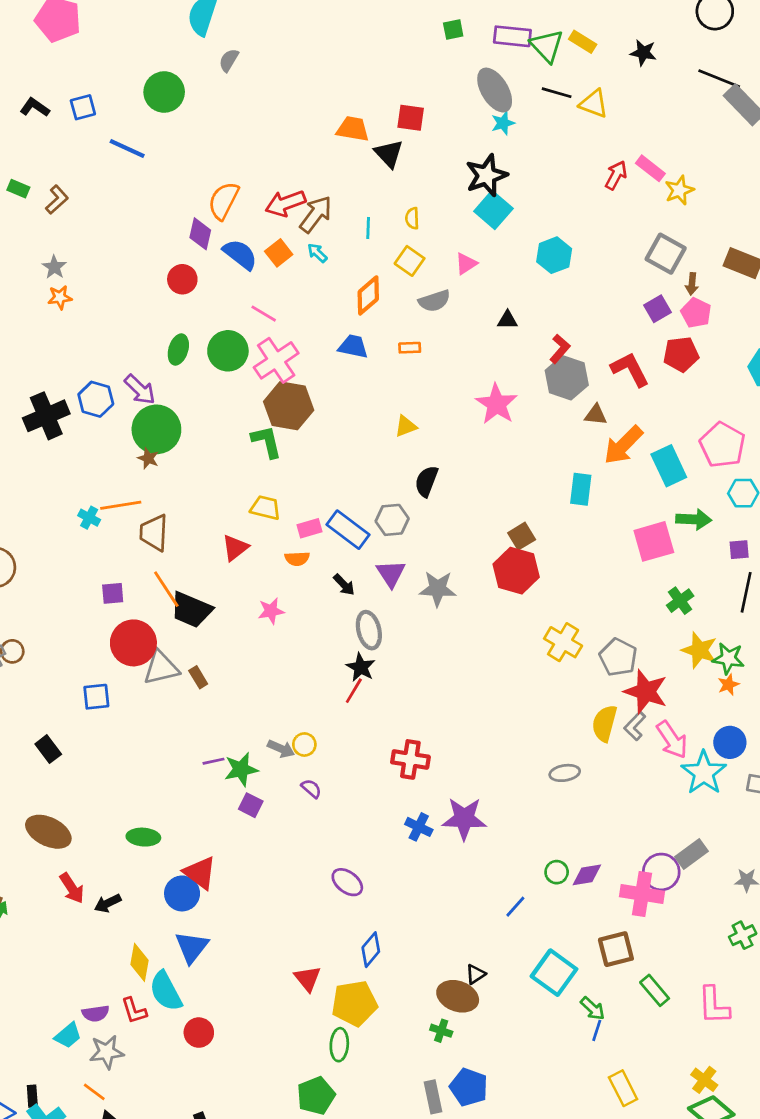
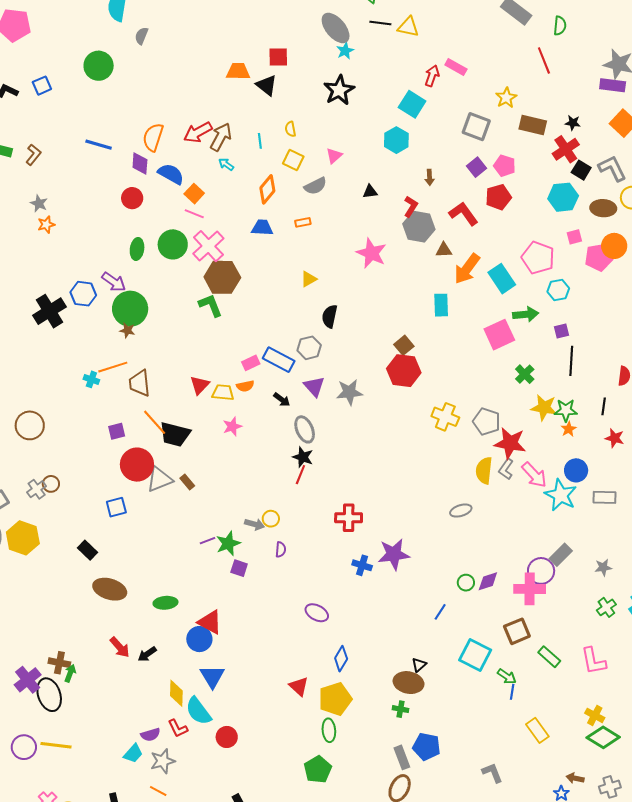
blue line: (127, 149) -> (99, 145), moved
yellow star: (679, 190) -> (506, 98), moved
cyan square: (493, 210) -> (412, 104), moved
orange square: (279, 253) -> (194, 194), moved
brown arrow: (692, 284) -> (429, 177), moved
yellow trapezoid: (265, 508) -> (223, 393), moved
purple semicircle: (311, 789) -> (281, 550), turned 63
brown ellipse: (48, 832) -> (110, 589), moved

